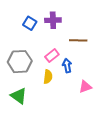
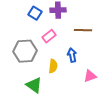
pink rectangle: (52, 56) -> (49, 36), moved
green triangle: (19, 96) -> (34, 85), moved

